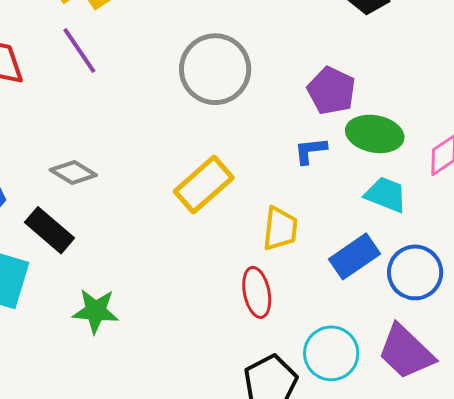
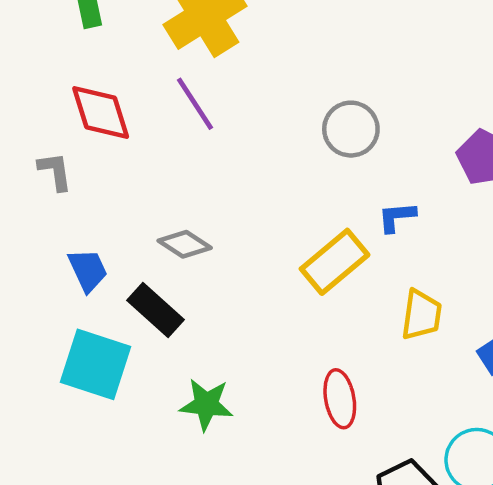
gray circle: (215, 69) -> (351, 129), size x0.7
blue L-shape: (310, 151) -> (397, 217), moved
red ellipse: (257, 292) -> (340, 399), moved

